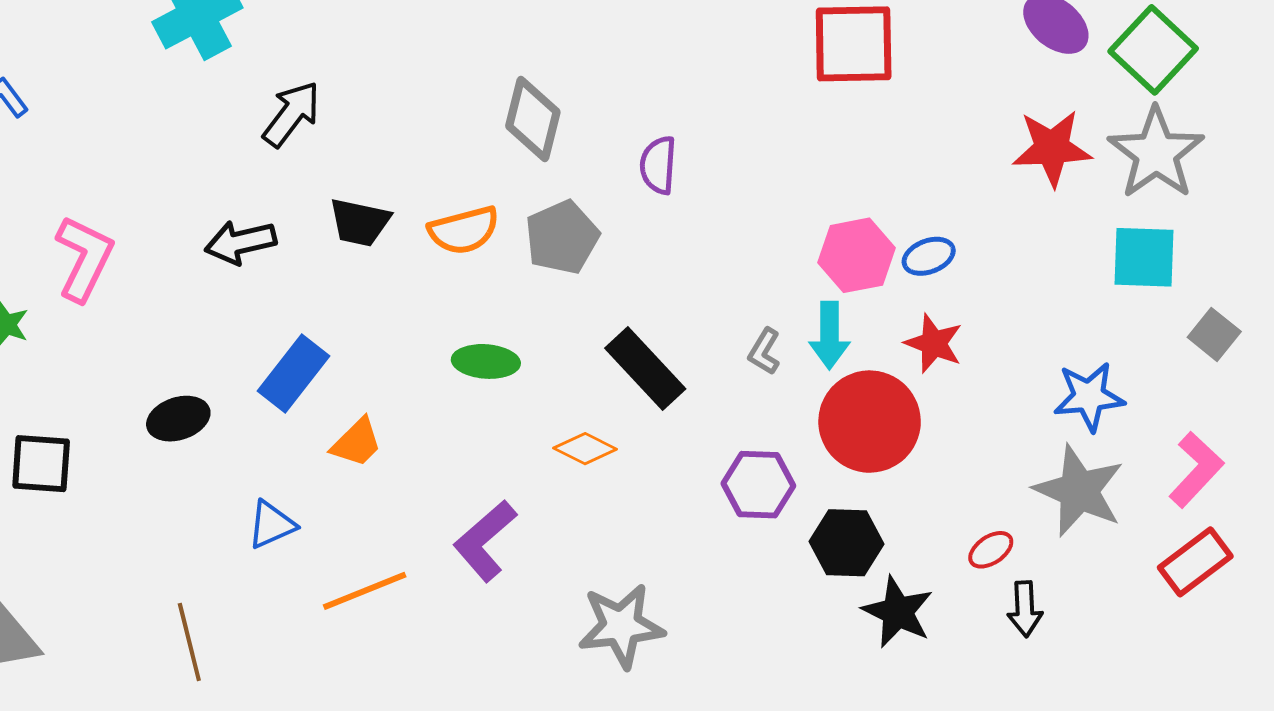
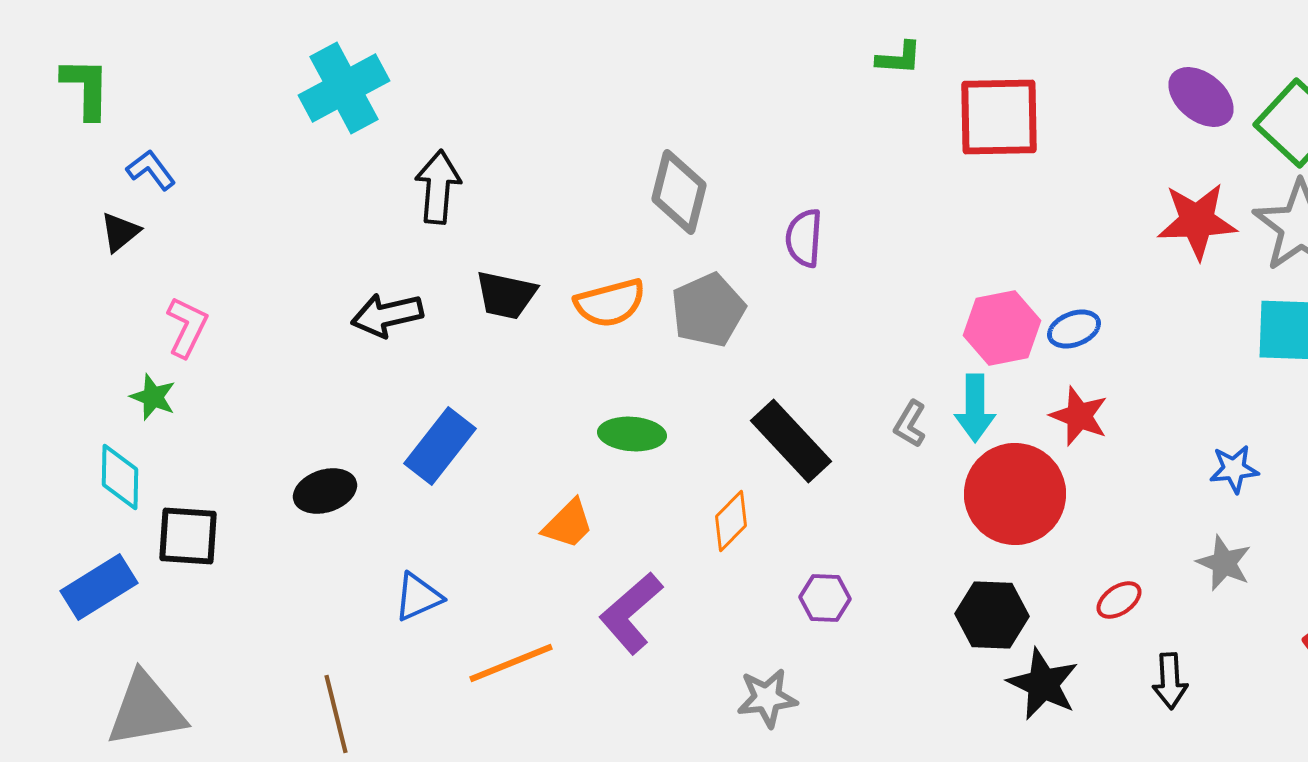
black arrow: (292, 114) -> (438, 187), turned -32
pink L-shape: (84, 258) -> (187, 327), moved, size x0.7
blue star: (1089, 397) -> (1234, 469), size x0.7
orange trapezoid: (357, 443) -> (568, 524), moved
orange diamond: (585, 449) -> (731, 521), turned -72
purple hexagon: (758, 485) -> (825, 598), moved, size x0.7
gray star: (1079, 491) -> (1224, 563), size x0.6
red ellipse: (991, 550) -> (1119, 600), moved
gray star: (621, 626) -> (767, 698), size x0.7

